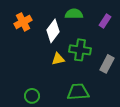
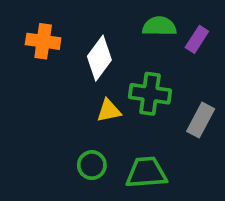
green semicircle: (74, 14) -> (159, 26), moved
orange cross: (23, 22) -> (43, 41), turned 36
green circle: (32, 96) -> (92, 165), moved

